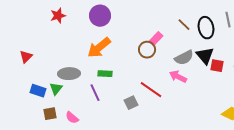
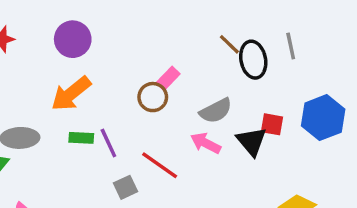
brown line: (184, 25) -> (229, 44), moved
black triangle: (205, 56) -> (252, 141), moved
purple line: (95, 93) -> (108, 143), moved

